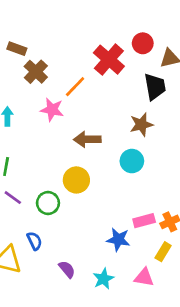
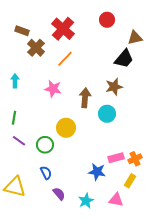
red circle: (143, 43) -> (107, 20), moved
red cross: (109, 60) -> (63, 29), moved
black trapezoid: (155, 87) -> (124, 59), turned 50
pink star: (52, 110) -> (53, 89), moved
brown arrow: (87, 139) -> (85, 98), moved, turned 96
blue semicircle: (34, 241) -> (46, 173), moved

